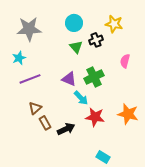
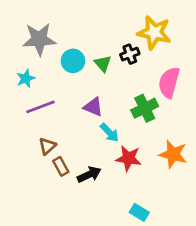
cyan circle: (74, 23) -> (73, 61), moved
yellow star: (114, 24) -> (154, 32), size x1.4
pink semicircle: (125, 61) -> (169, 83), size x1.6
green cross: (94, 77) -> (145, 108), moved

